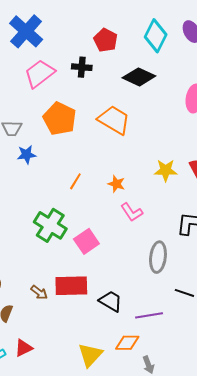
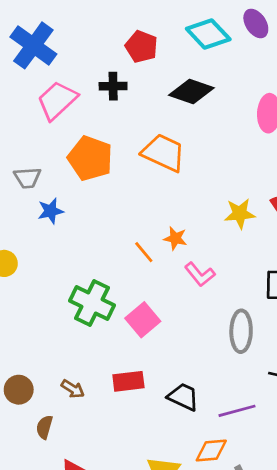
cyan diamond: (156, 36) -> (208, 34), turned -64
orange line: (75, 181) -> (144, 252), moved, turned -66
red rectangle: (71, 286) -> (128, 381), size x0.7
brown arrow: (39, 292) -> (73, 389), moved

